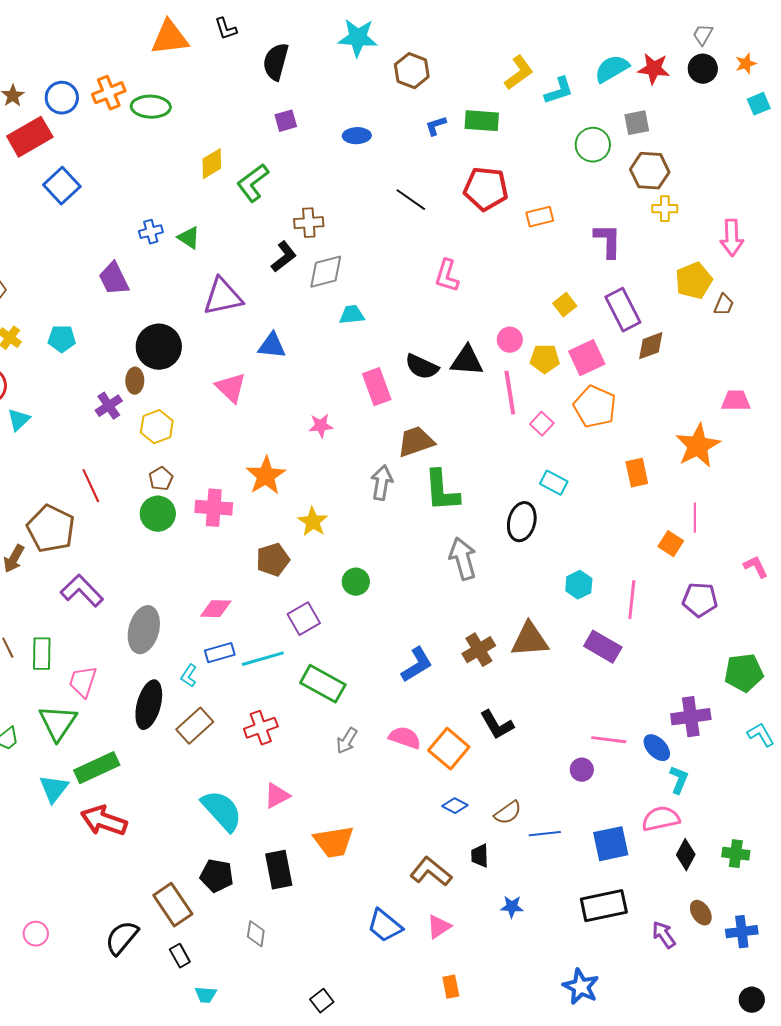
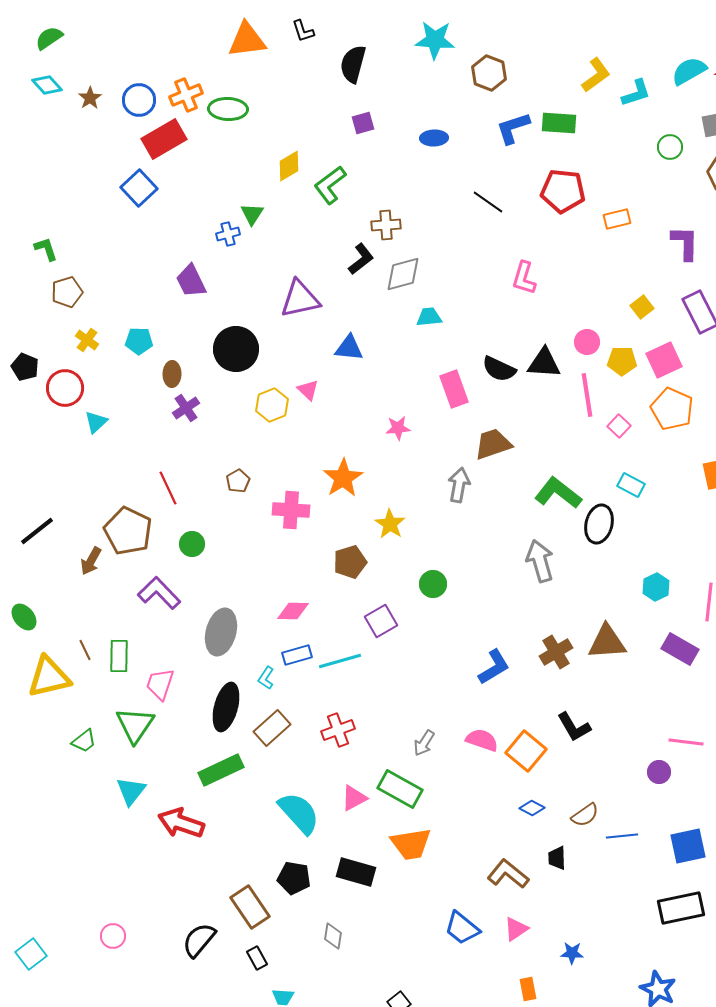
blue L-shape: (436, 126) -> (513, 128), size x1.6
red rectangle: (30, 137) -> (164, 139), moved
green circle: (593, 145) -> (670, 147), size x0.7
green triangle: (189, 238) -> (252, 214), moved, turned 30
brown ellipse: (135, 381) -> (172, 374), moved
pink triangle: (231, 388) -> (308, 390), size x0.7
yellow hexagon: (157, 427) -> (272, 405), moved
green L-shape: (442, 491) -> (558, 493), moved, turned 132
green circle: (158, 514) -> (192, 544), moved, size x0.7
green rectangle: (323, 684) -> (400, 789), moved
green rectangle: (97, 768) -> (221, 770), moved
black rectangle: (279, 870) -> (356, 872), turned -63
blue star: (512, 907) -> (572, 953), moved

